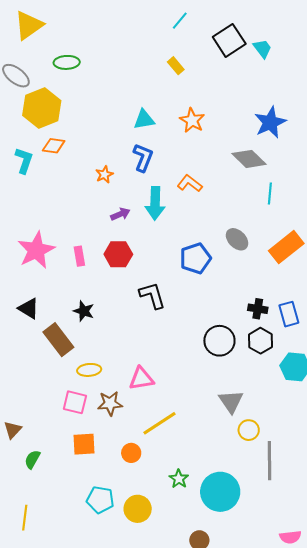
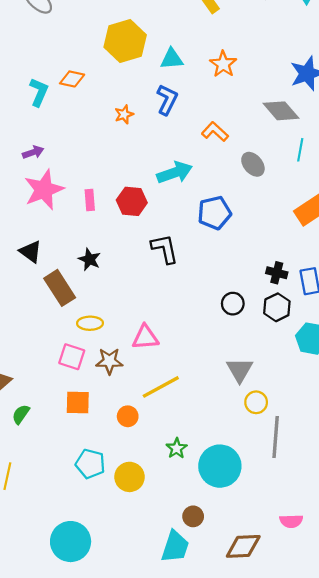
yellow hexagon: (42, 108) -> (125, 41), moved
cyan arrow: (155, 203) -> (175, 173), moved, turned -116
purple arrow: (120, 214) -> (33, 152), moved
gray ellipse: (237, 239) -> (253, 164), moved
black circle: (219, 341) -> (233, 304), size x0.7

